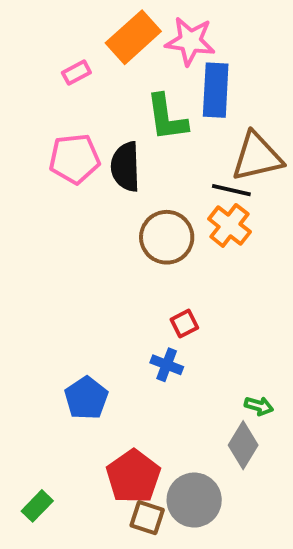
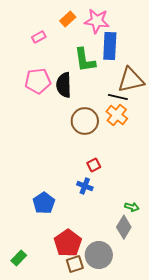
orange rectangle: (133, 37) -> (68, 19), size x0.6
brown square: (147, 518) -> (75, 264), turned -36

